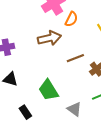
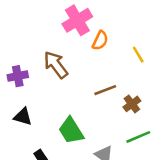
brown arrow: (49, 38) -> (56, 65), moved, turned -115

